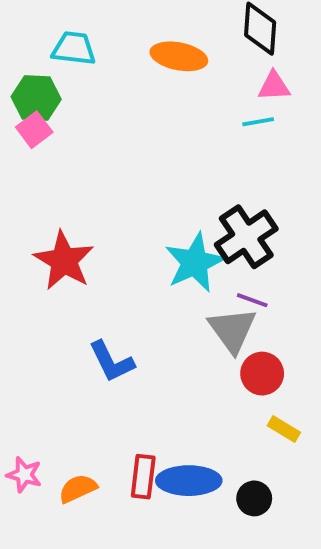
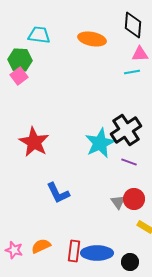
gray triangle: (232, 330) -> (118, 202), moved, size x0.6
orange semicircle: (78, 489) -> (41, 246), moved

